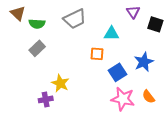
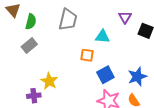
gray trapezoid: (75, 19) -> (68, 20), turned -55
green semicircle: (37, 24) -> (31, 22), turned -84
blue star: (144, 62) -> (137, 77), moved

